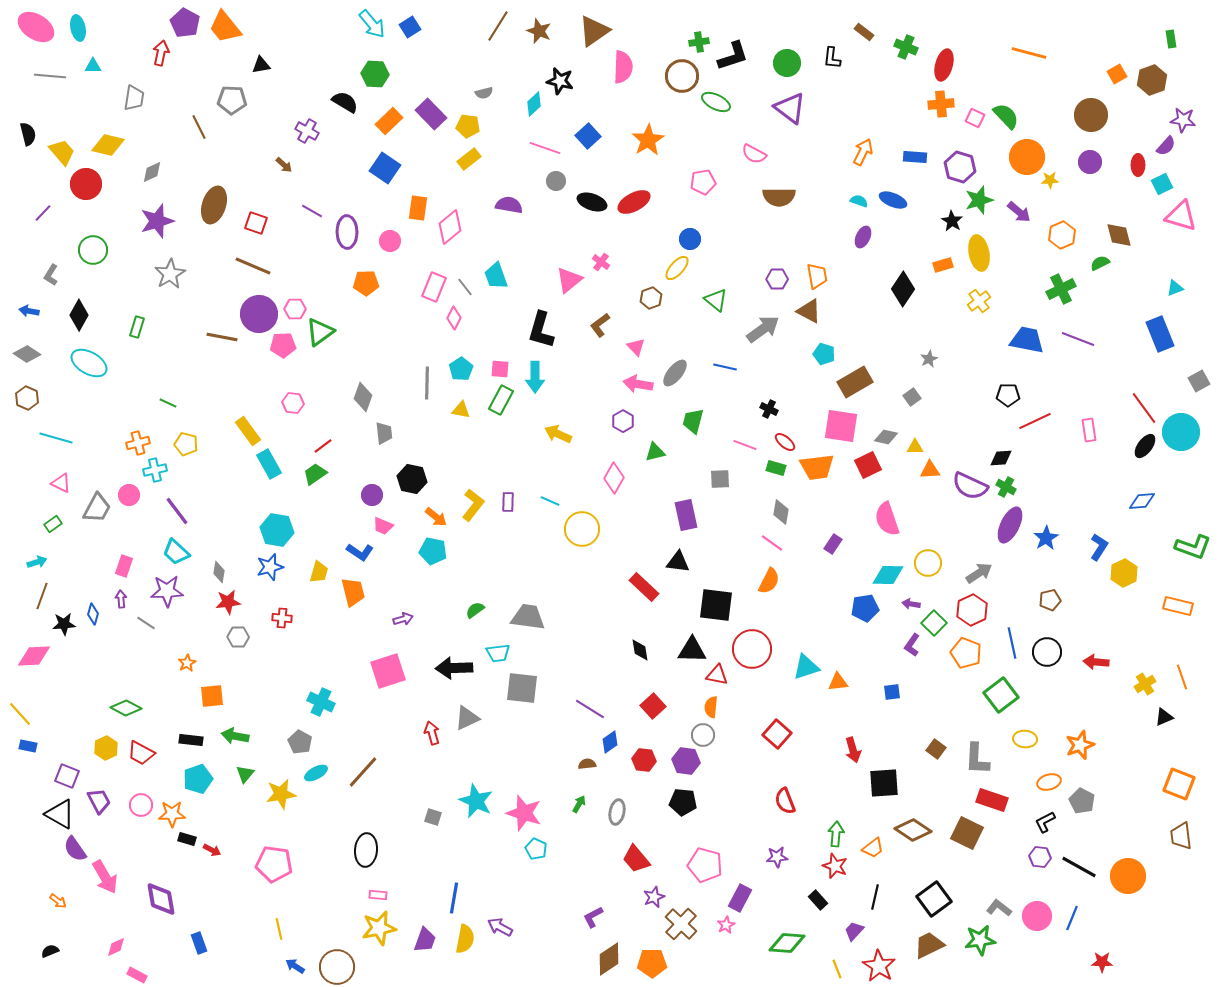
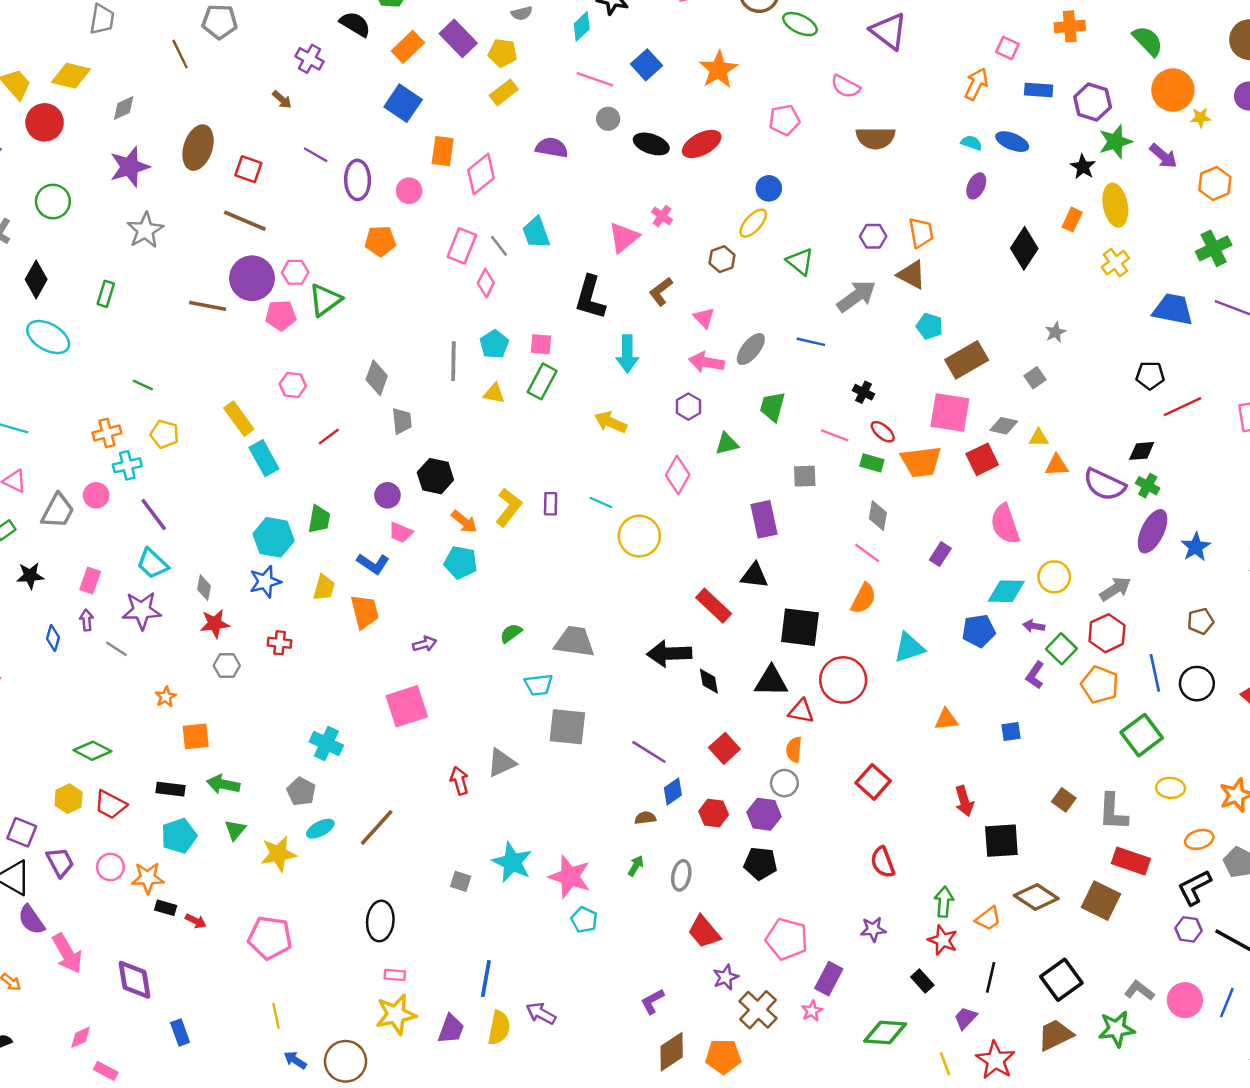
pink square: (975, 118) -> (1007, 48), moved
orange rectangle: (943, 265) -> (1072, 220), turned -48
cyan arrow: (535, 377) -> (627, 354), moved
green trapezoid: (315, 474) -> (319, 519), moved, turned 135
black star: (64, 624) -> (30, 576), moved
cyan triangle: (806, 667) -> (909, 648), moved
black arrow: (454, 668) -> (669, 654), moved
black L-shape: (1045, 822) -> (1194, 887), size x1.4

